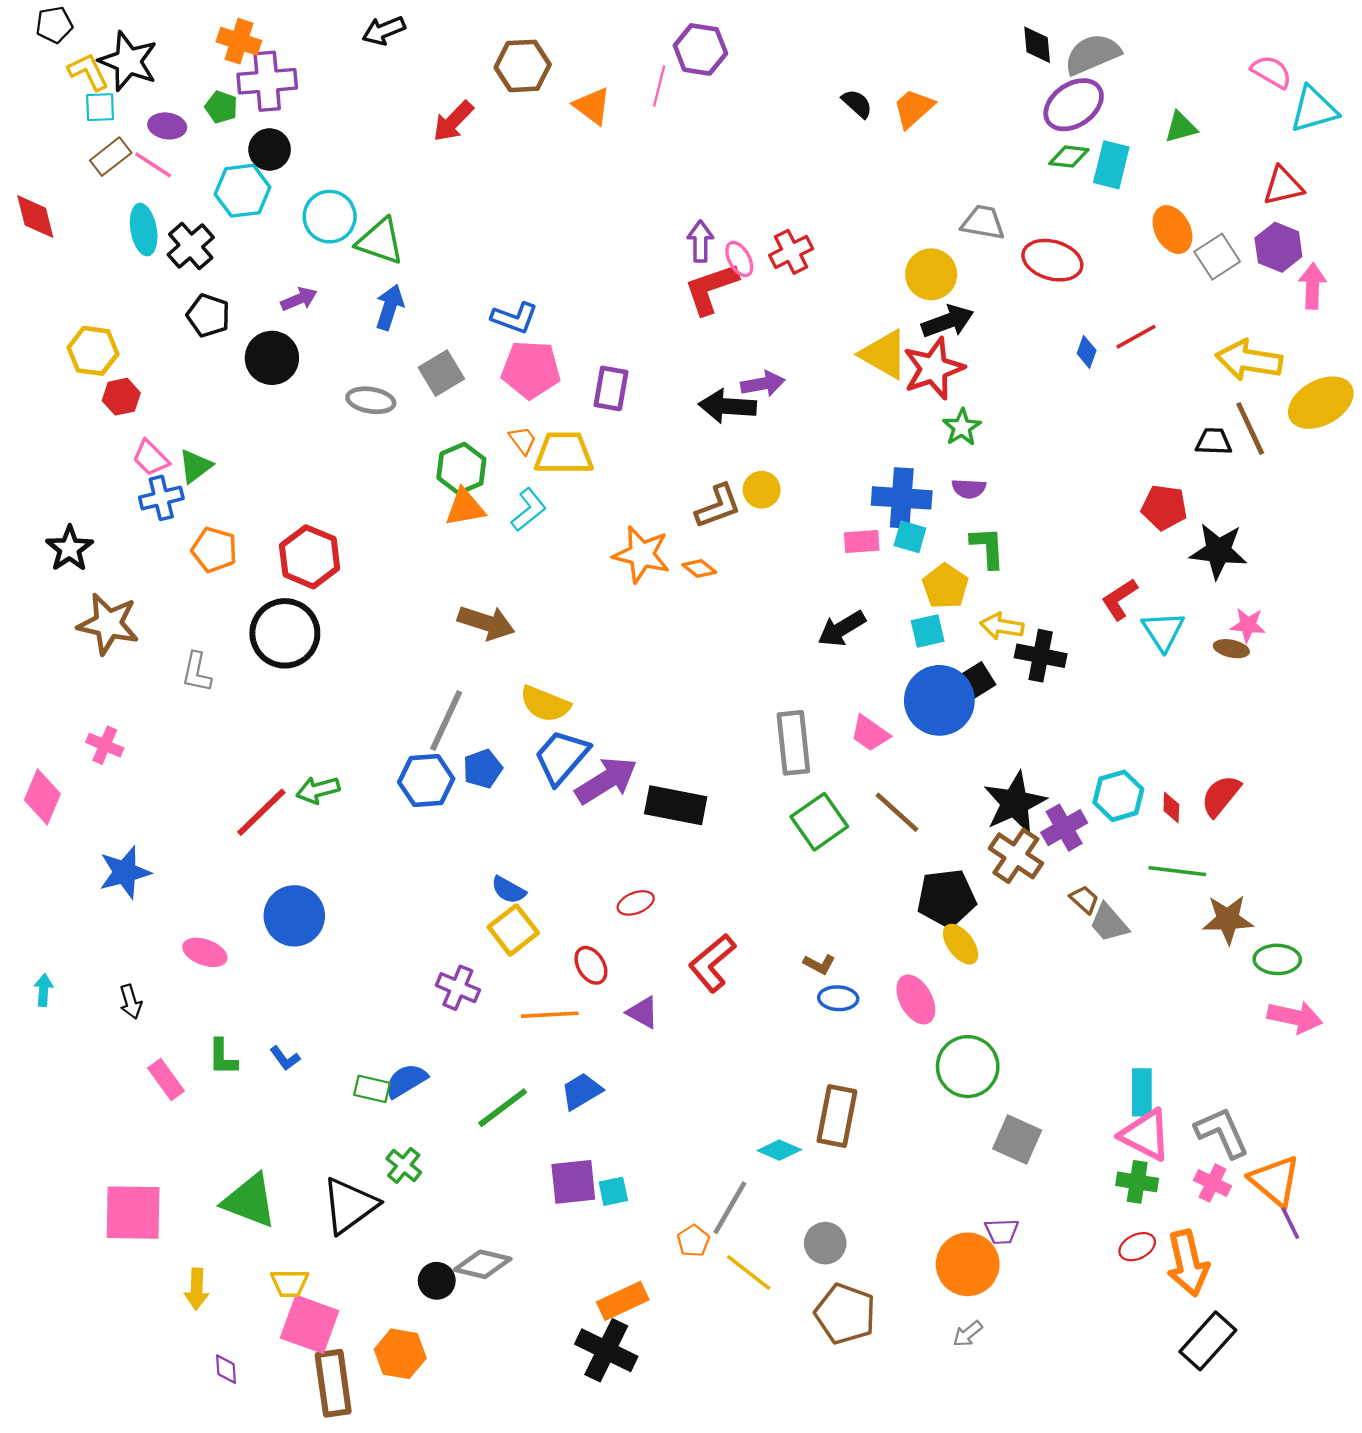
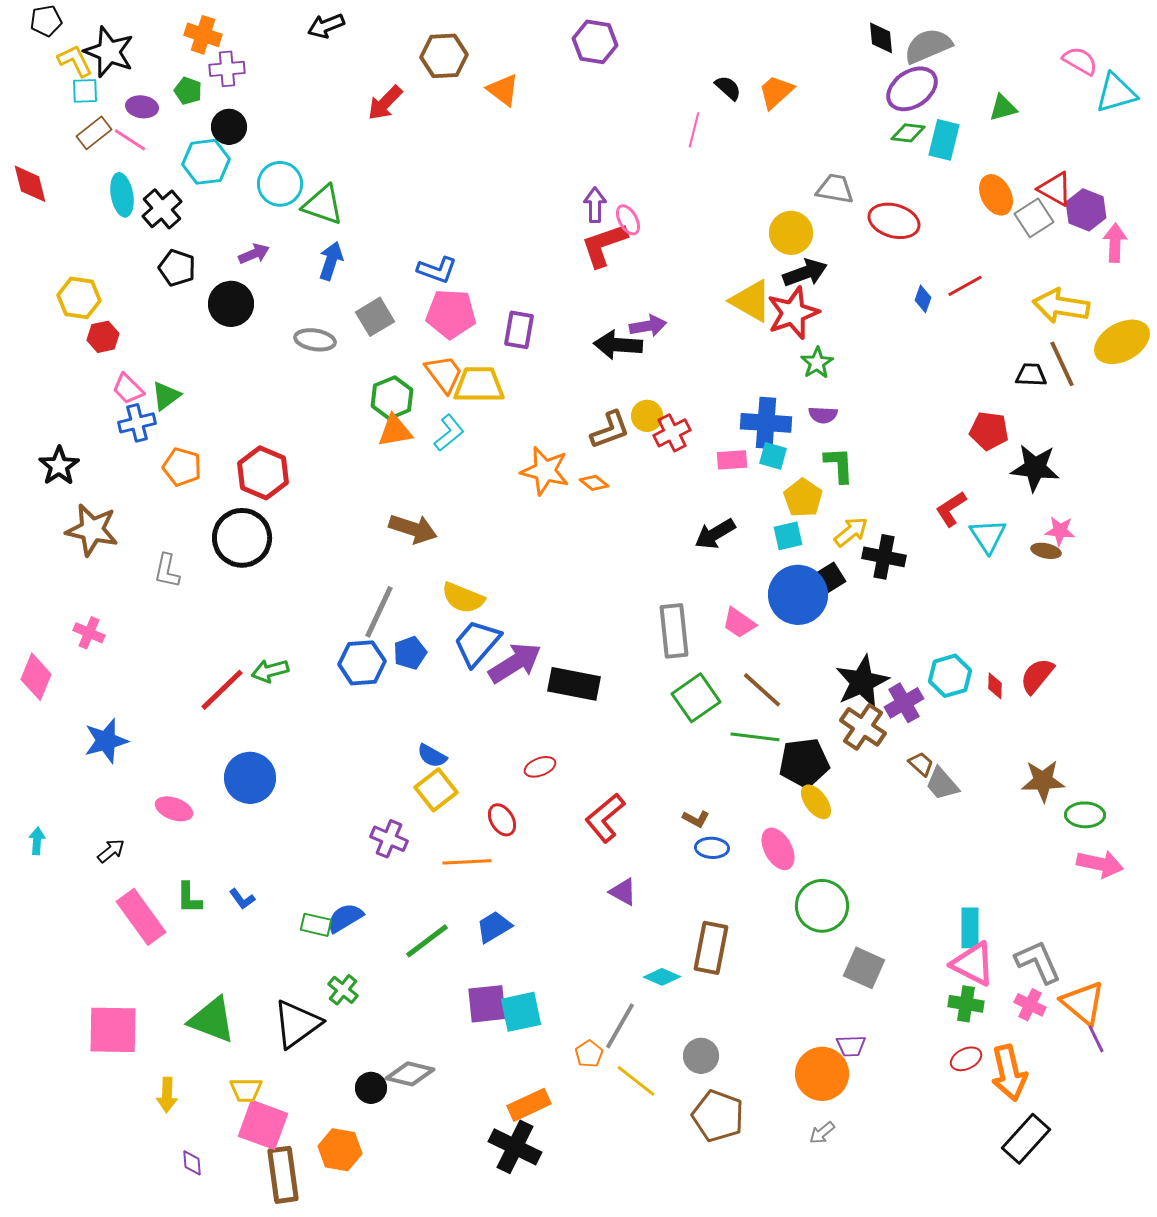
purple cross: (267, 81) -> (227, 69), size x0.7
pink line: (659, 86) -> (694, 130), moved
red triangle: (1283, 186) -> (1055, 189), moved, turned 42
red cross: (791, 252) -> (672, 433), moved
orange trapezoid: (523, 440) -> (444, 374), size x1.6
yellow arrow: (1002, 626) -> (851, 532), turned 132
green line: (1177, 871) -> (755, 737), moved
black arrow: (131, 1002) -> (111, 851), turned -112
purple triangle: (643, 1012) -> (623, 892), moved
pink rectangle: (166, 1079) -> (141, 917), size x1.6
cyan square: (613, 1191) -> (521, 1012), size x1.6

